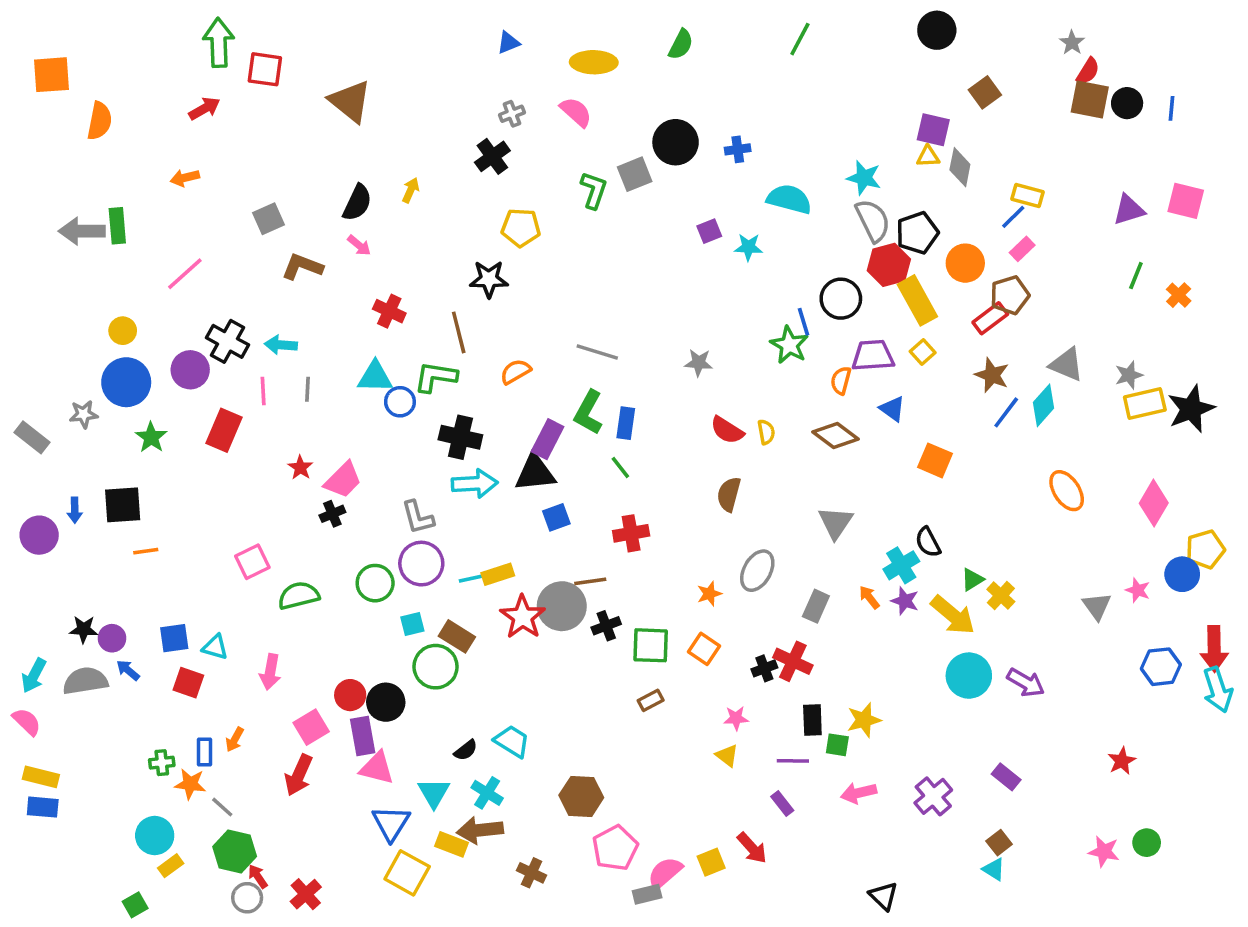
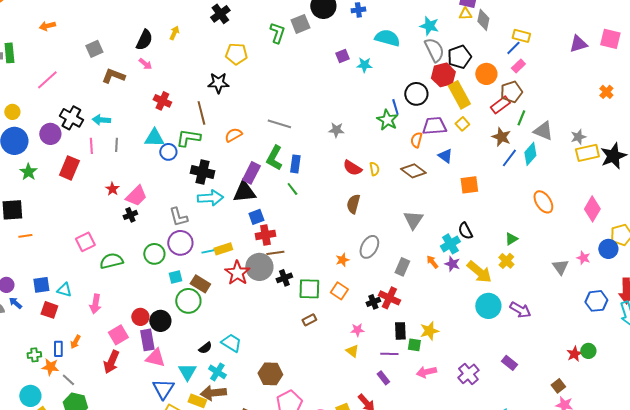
green line: (1136, 276) -> (521, 118), moved
orange square: (935, 460) -> (469, 185), turned -30
red cross: (631, 533) -> (265, 235), moved
green triangle: (972, 580) -> (511, 239), moved
brown square: (999, 843) -> (558, 386), moved
green circle: (1147, 843) -> (588, 351), moved

